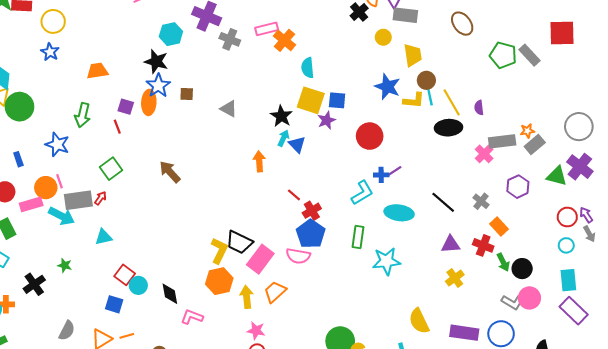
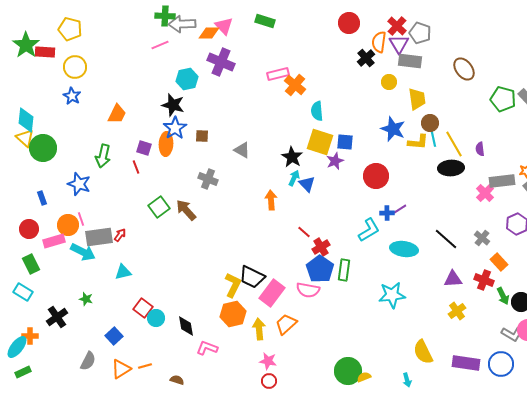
gray cross: (230, 39) -> (208, 179), moved
orange trapezoid: (97, 71) -> (117, 114), turned 125
green square: (111, 169) -> (159, 207), moved
green rectangle: (358, 237) -> (344, 270), moved
blue square: (114, 304) -> (114, 336), moved, turned 30

